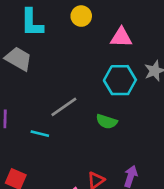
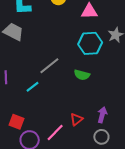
cyan line: (40, 134) -> (32, 87), turned -48

